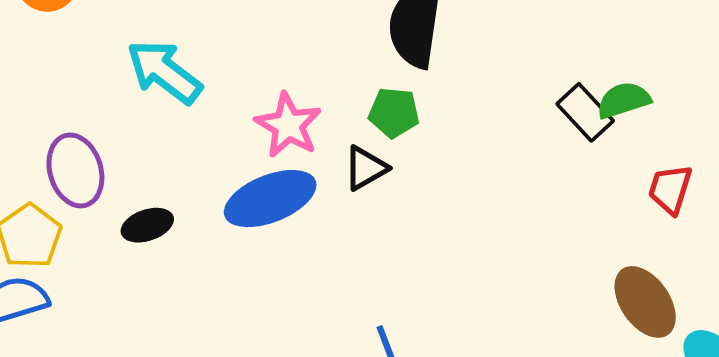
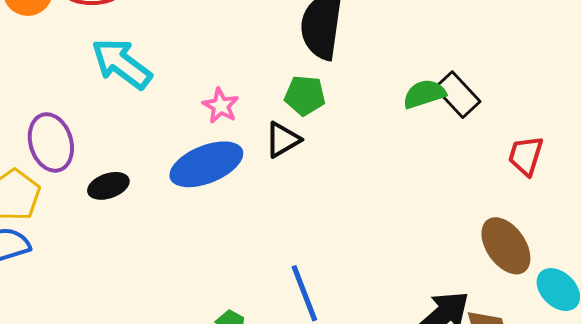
green semicircle: (624, 100) -> (424, 94), moved
pink star: (288, 125) -> (221, 106), size x0.7

